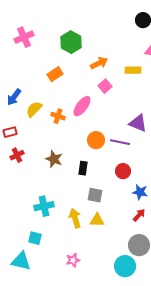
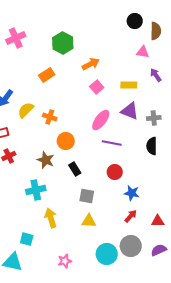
yellow rectangle: (133, 70) -> (129, 85), moved
pink ellipse: (82, 106) -> (101, 120), moved
purple triangle: (138, 123) -> (130, 111), moved
orange circle: (96, 140) -> (66, 141), moved
black rectangle: (83, 168) -> (75, 169), turned -40
cyan cross: (44, 206) -> (36, 190), moved
yellow arrow: (75, 218) -> (51, 218), moved
cyan circle: (125, 266) -> (107, 254), moved

